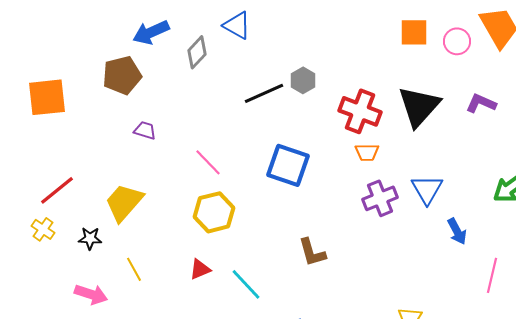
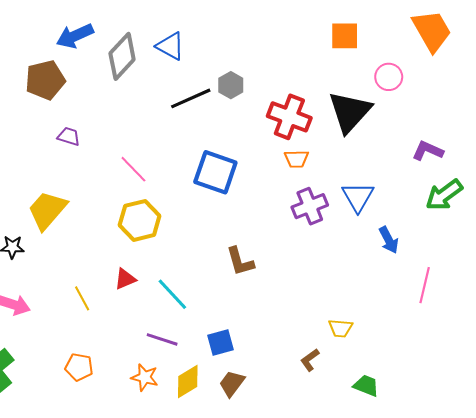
blue triangle: (237, 25) -> (170, 46), moved
pink circle: (457, 41) -> (389, 77), moved
gray diamond: (197, 52) -> (122, 56), size x1.4
purple L-shape: (481, 103) -> (428, 151), moved
yellow line: (134, 269) -> (82, 298), moved

